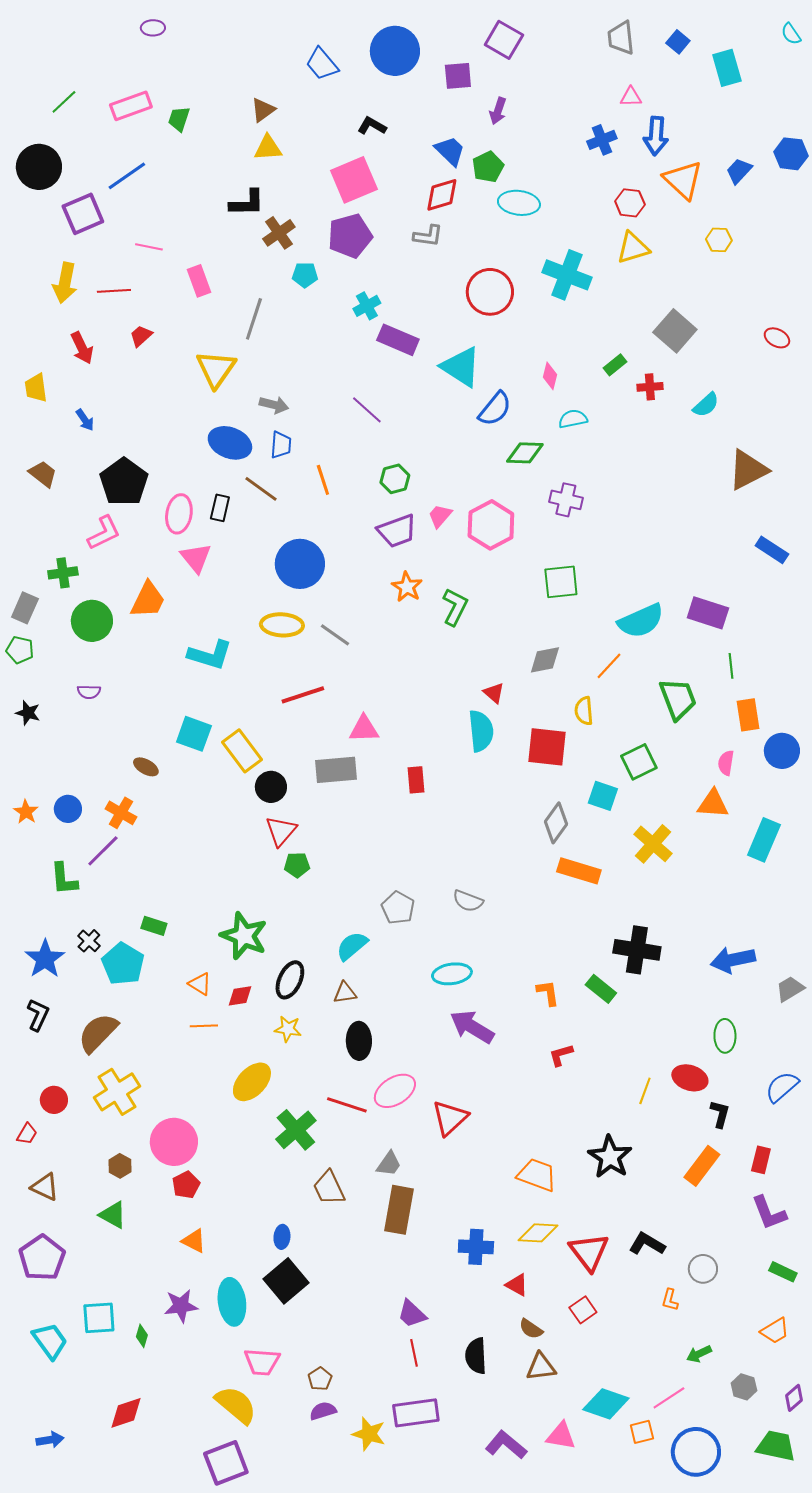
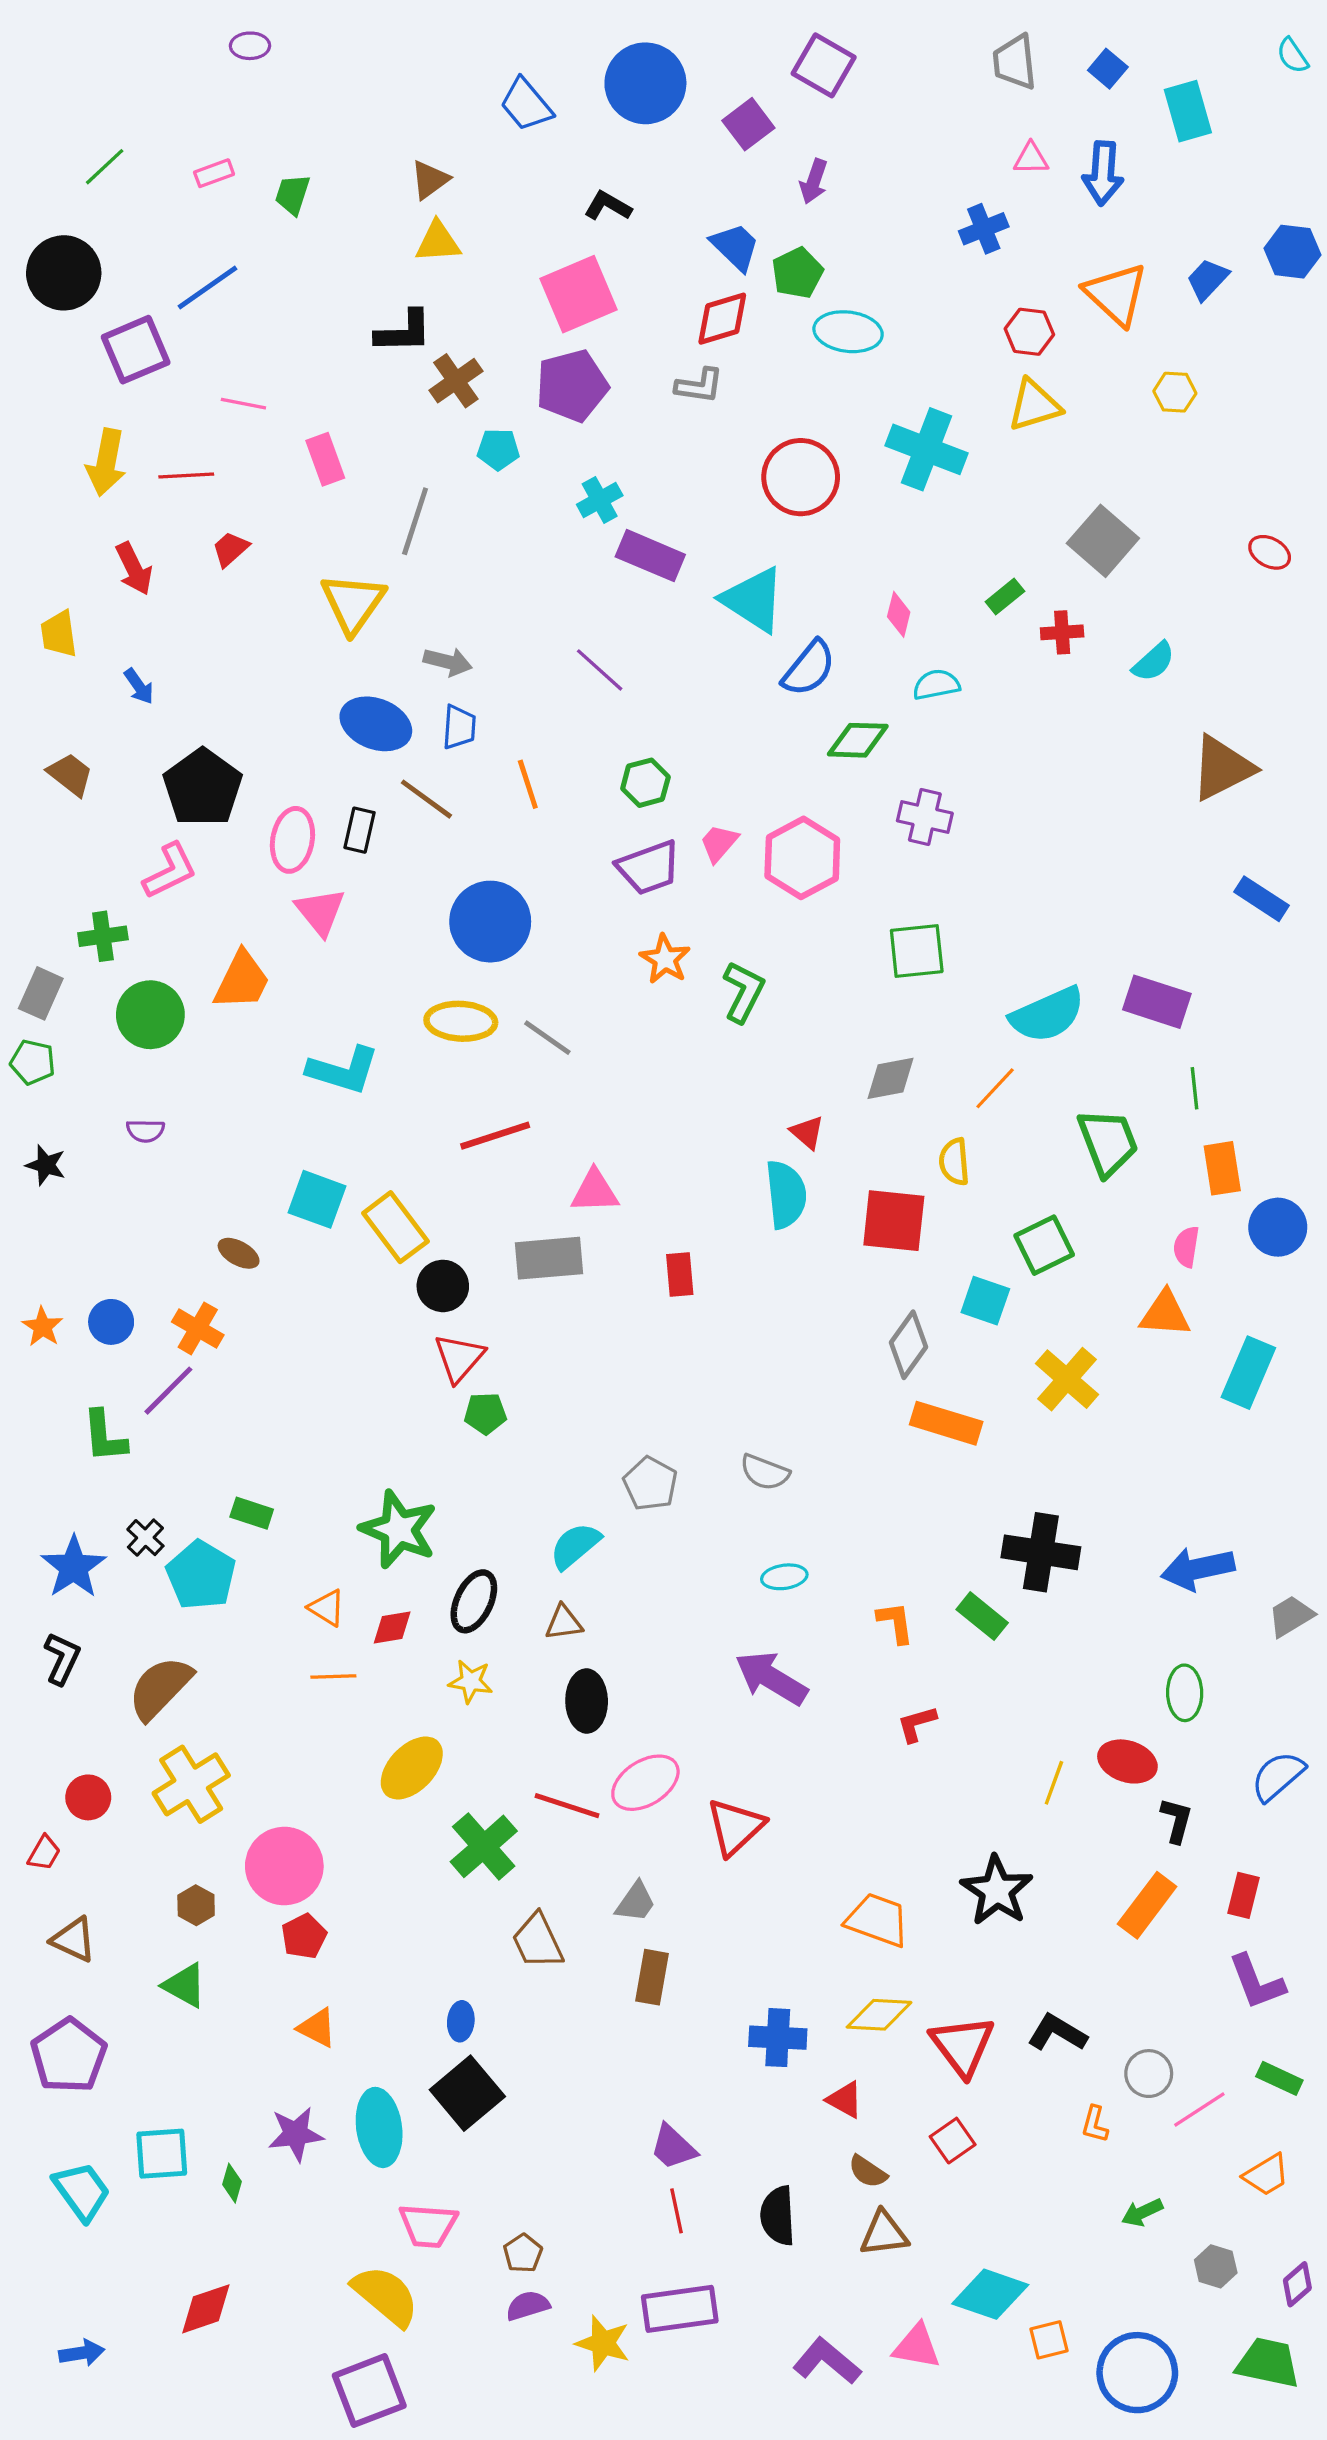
purple square: (458, 76) -> (748, 124), turned -32
pink rectangle: (131, 106) -> (214, 173), size x0.6
blue arrow: (656, 136) -> (1103, 173), moved
cyan ellipse: (452, 974) -> (784, 1577), moved, size x0.7
brown rectangle: (399, 1210) -> (652, 1977), size x0.7
pink line: (669, 1398) -> (1199, 2110), moved

